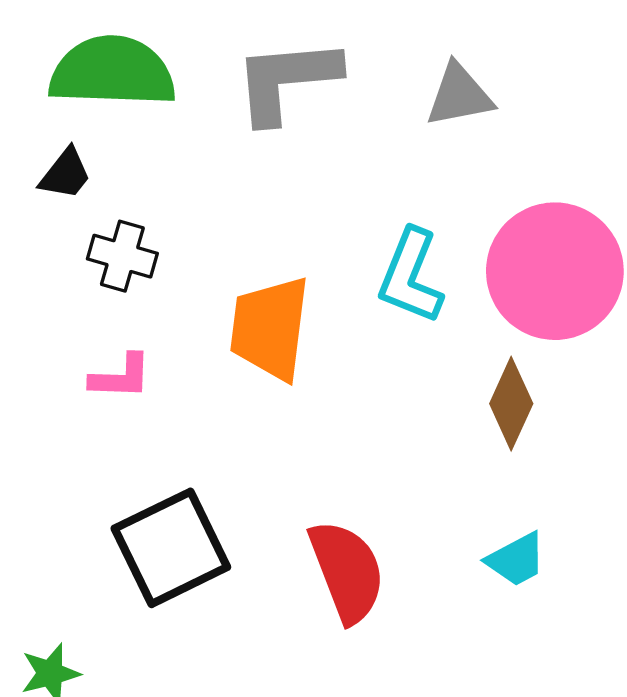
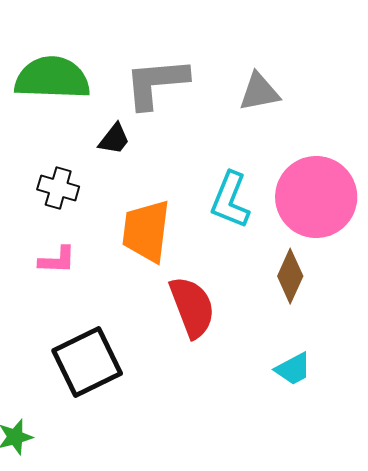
black trapezoid: (65, 174) -> (114, 139), moved
red semicircle: (347, 571) -> (192, 307), moved

